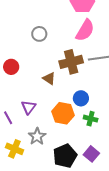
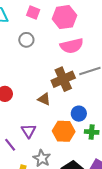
pink semicircle: (85, 30) -> (72, 46), turned 55
gray circle: (39, 34) -> (26, 40), moved

